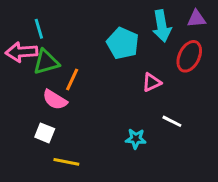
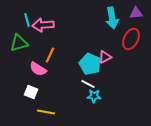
cyan pentagon: (123, 43) -> (90, 64), moved
pink arrow: (22, 52) -> (43, 25), moved
green triangle: (46, 62) -> (19, 43), moved
white line: (172, 121) -> (88, 84), moved

